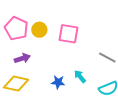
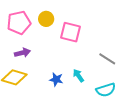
pink pentagon: (16, 28) -> (19, 23), turned 30
yellow circle: (39, 30) -> (46, 19), moved

